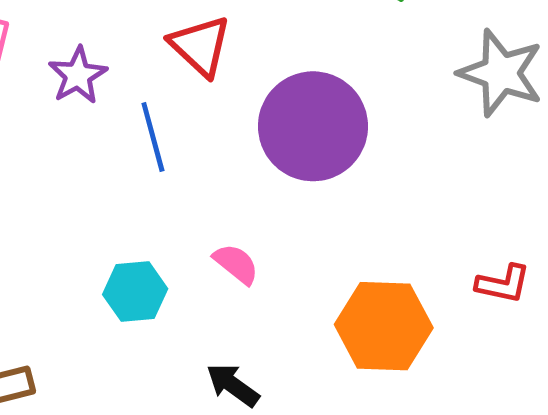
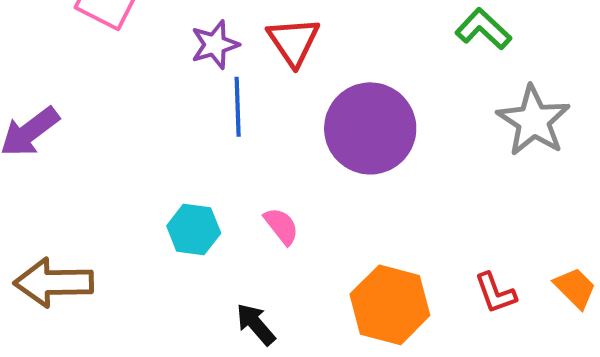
purple star: (78, 75) -> (215, 45), moved
red L-shape: (503, 284) -> (495, 293), turned 45

